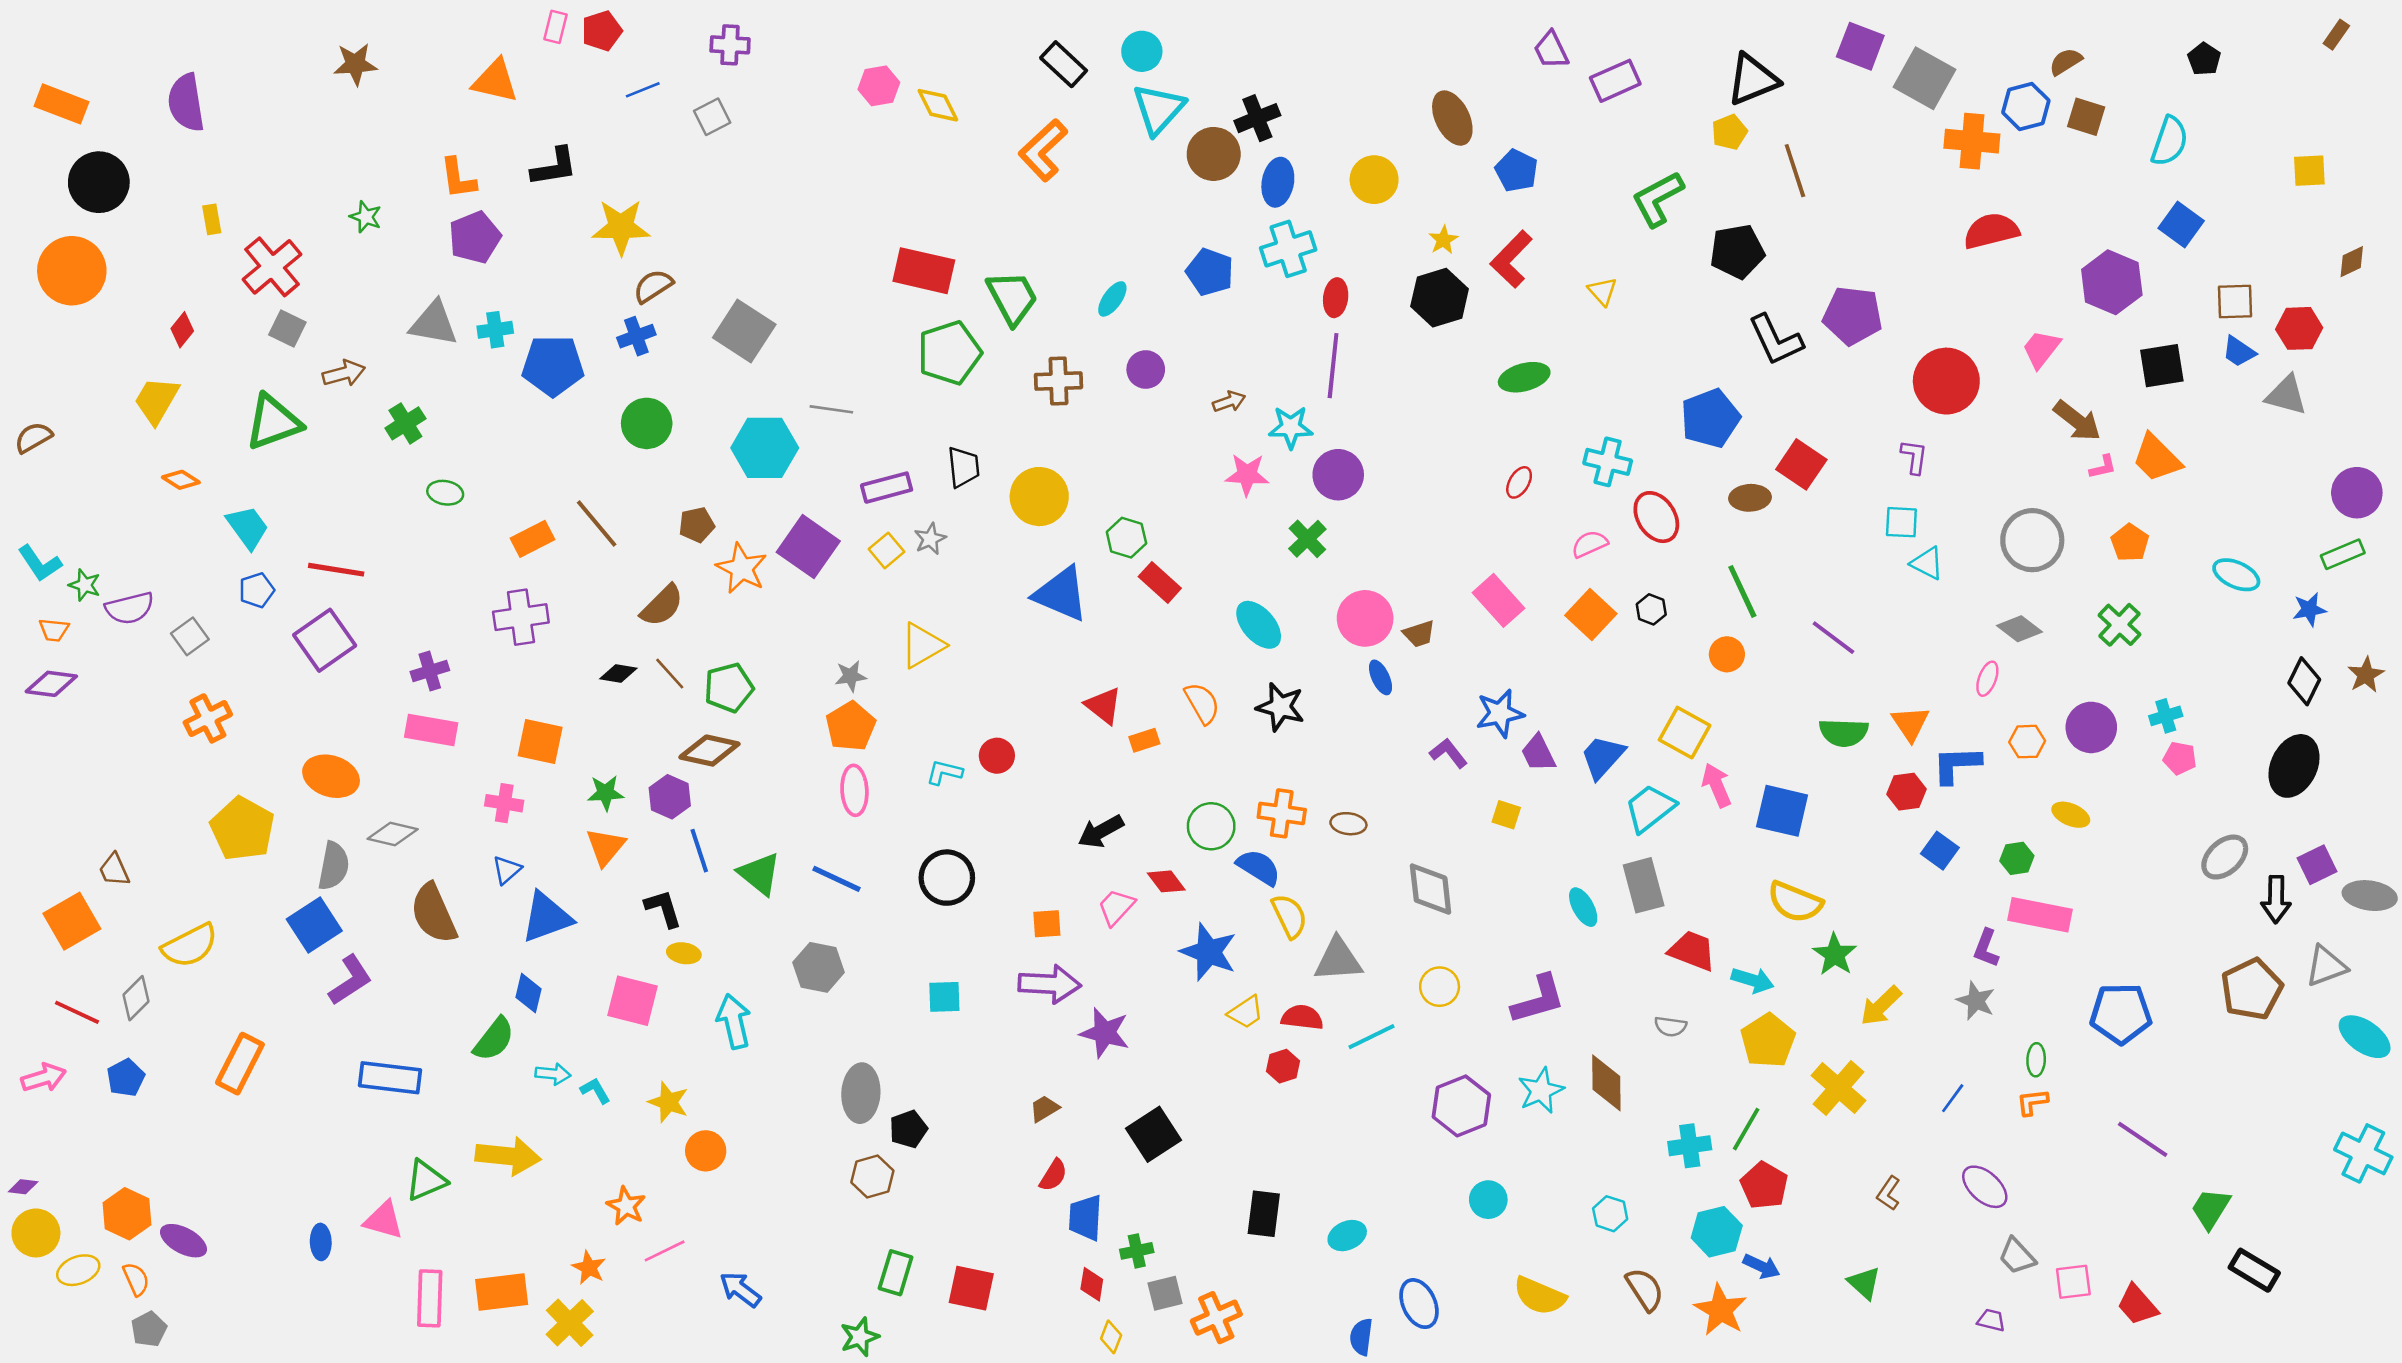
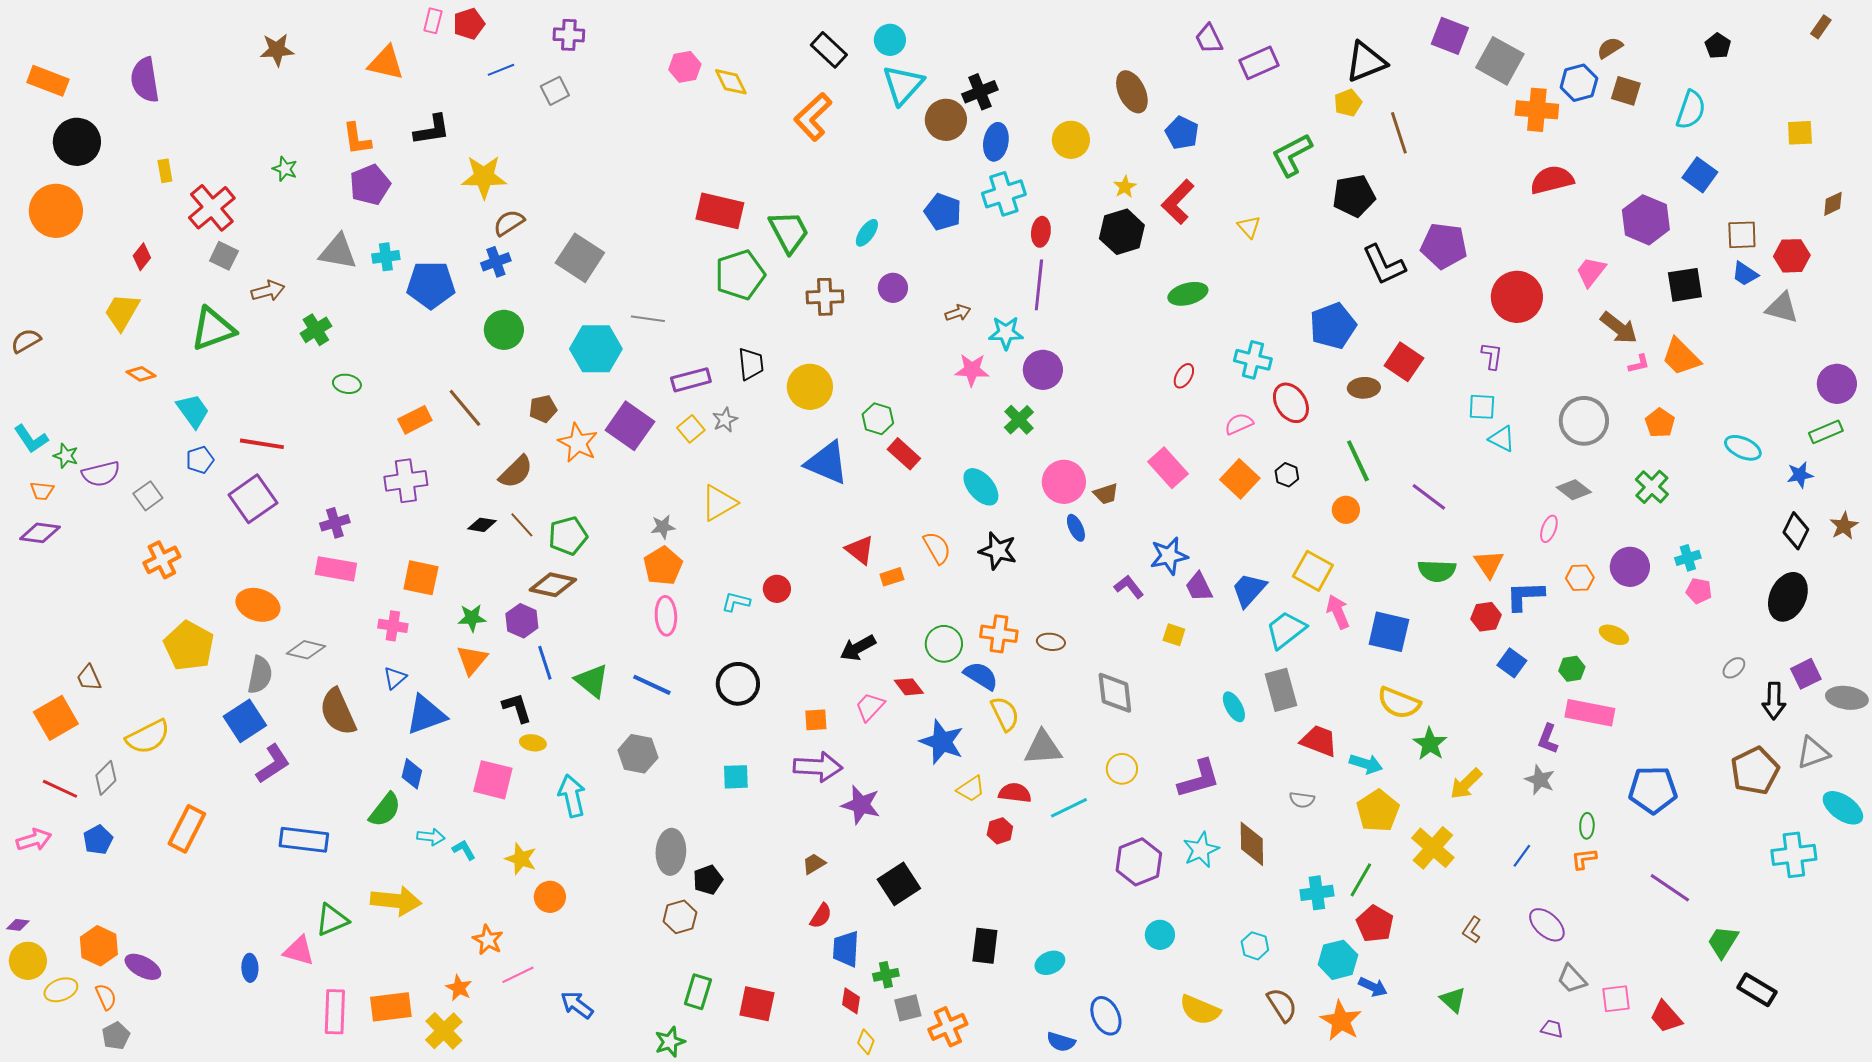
gray ellipse: (2225, 857) -> (1734, 668), size x0.6
cyan cross: (2363, 1153) -> (1794, 855), moved, turned -33
blue semicircle: (1361, 1337) -> (1061, 1042), turned -80

